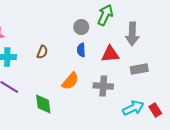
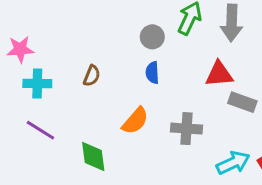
gray arrow: (132, 34) -> (232, 23), moved
red triangle: (110, 54) -> (219, 74), moved
gray rectangle: (139, 69) -> (242, 102), turned 30

